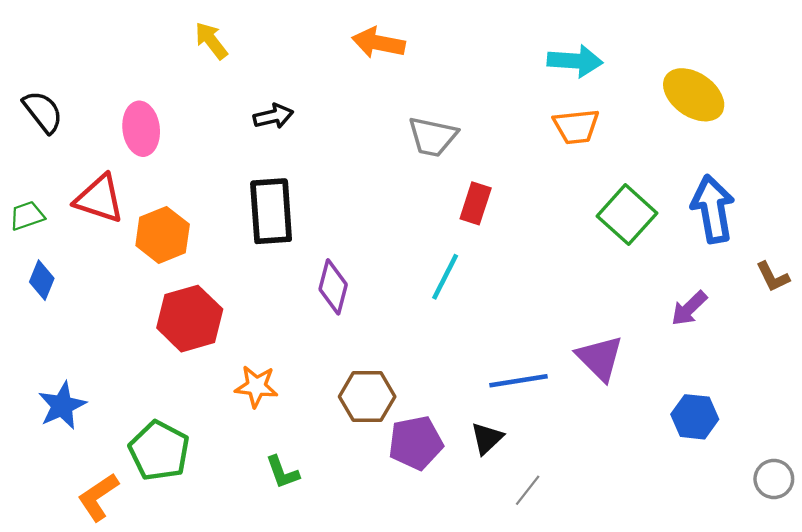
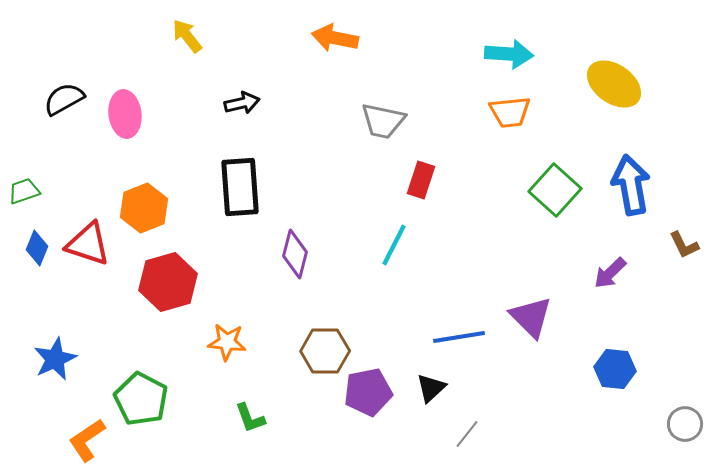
black semicircle: (43, 112) -> (64, 99), moved, turned -81
red triangle: (99, 199) -> (88, 244), moved

